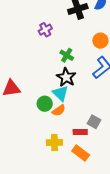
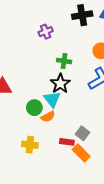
green cross: (67, 55) -> (64, 61), turned -32
yellow cross: (54, 143) -> (30, 145), moved
orange rectangle: (81, 153) -> (81, 153), moved

